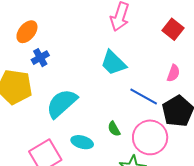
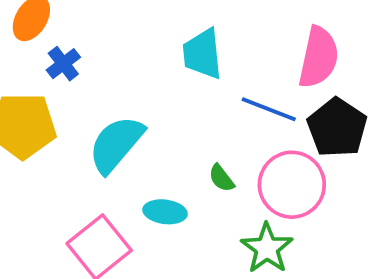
cyan trapezoid: (113, 63) -> (202, 54), turned 48
pink semicircle: (173, 73) -> (319, 57), size x1.8

